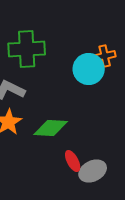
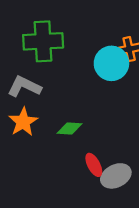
green diamond: (51, 128) -> (70, 128), size x0.7

